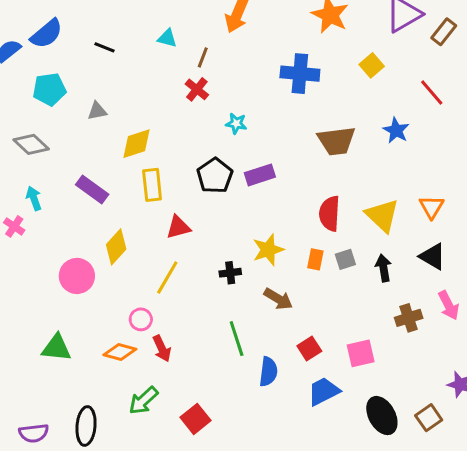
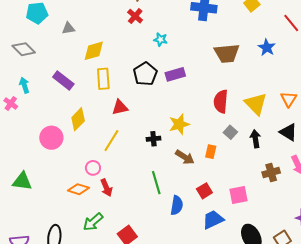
orange rectangle: (315, 259) -> (211, 152), moved
gray square: (345, 259) -> (230, 132), turned -32
green triangle: (56, 348) -> (22, 181), moved

